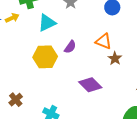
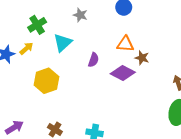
yellow hexagon: (45, 57) -> (46, 81), moved
purple diamond: (90, 85) -> (123, 73), moved

